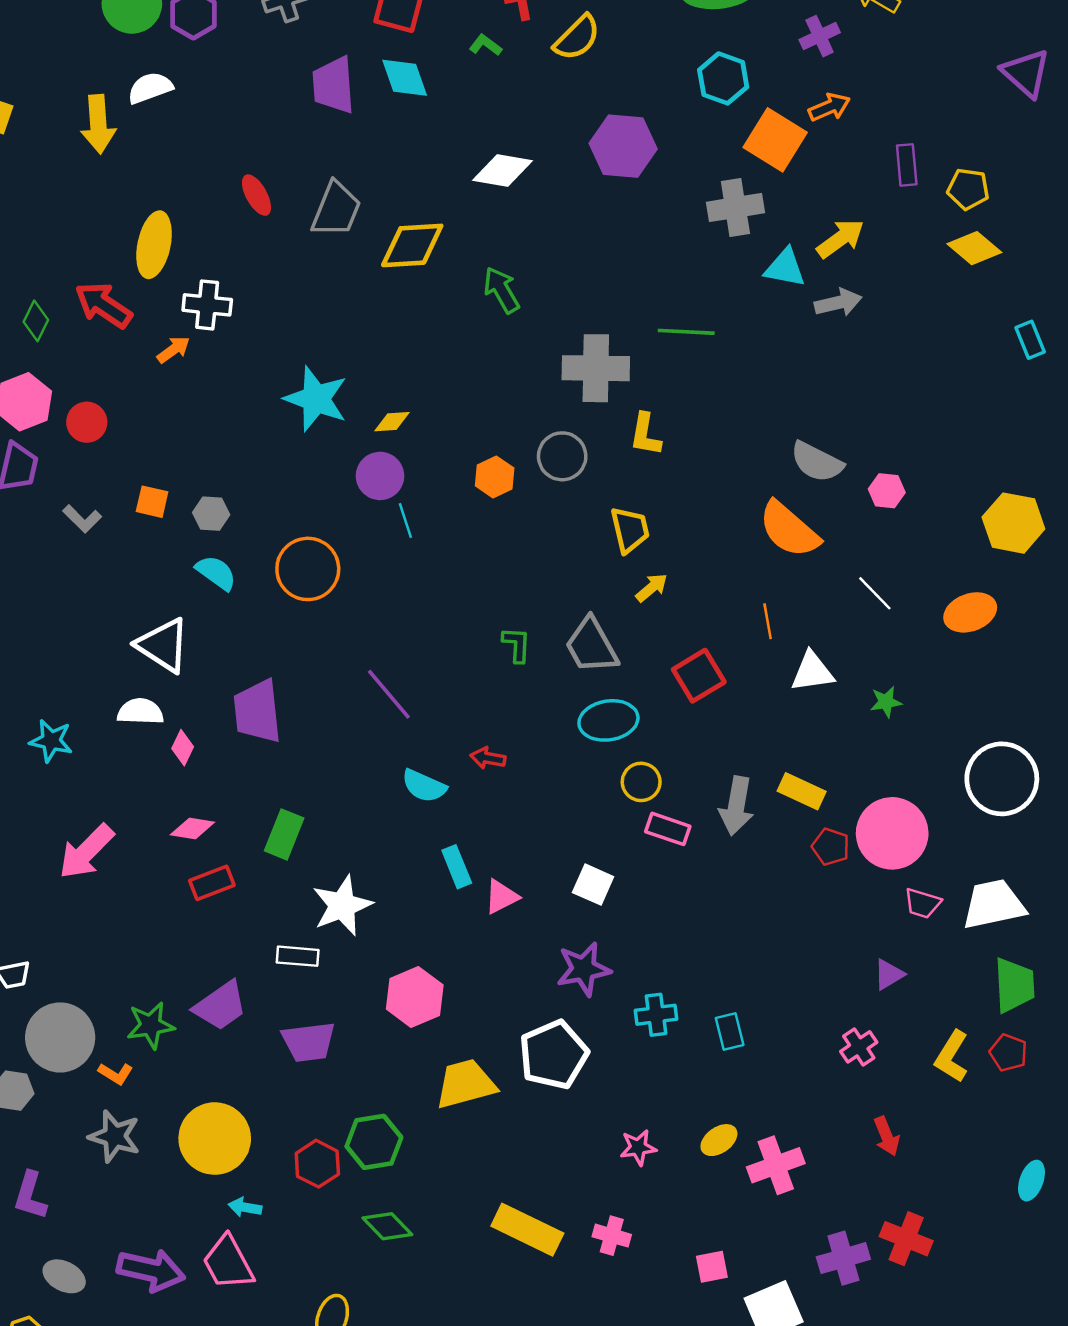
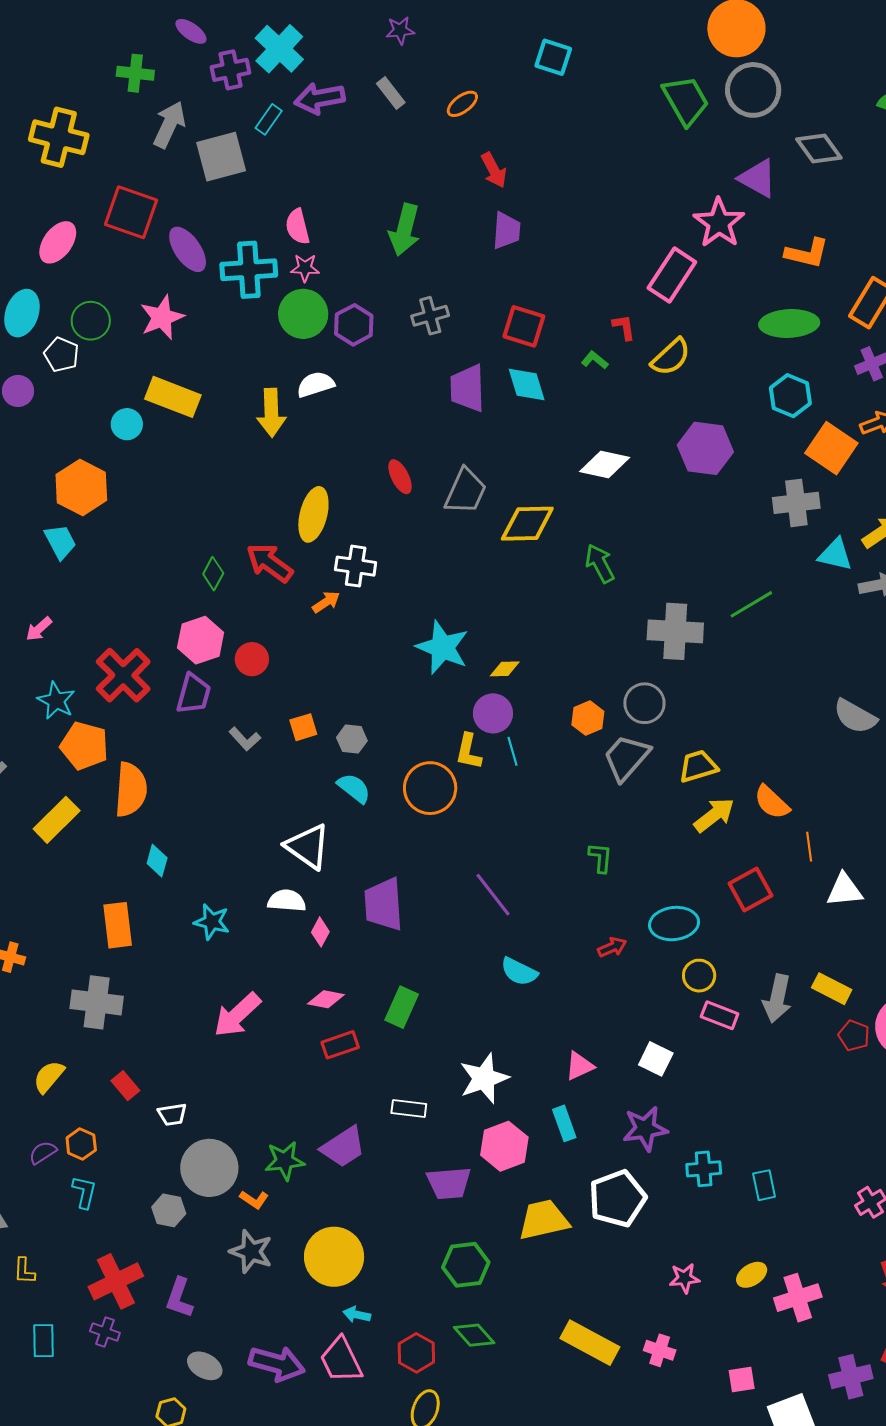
green line: (686, 332) -> (751, 604), turned -36
yellow L-shape: (645, 434) -> (468, 752), moved
orange square: (152, 502) -> (303, 727), turned -32
yellow trapezoid: (630, 530) -> (698, 766), turned -96
orange semicircle: (789, 530) -> (772, 802), moved, size x0.7
yellow arrow: (652, 588) -> (714, 815), size x1.5
gray trapezoid: (591, 646) -> (626, 758), moved, turned 68
red arrow: (488, 758) -> (612, 947), moved, turned 144
cyan rectangle: (457, 867) -> (564, 1123), moved
white star: (342, 905) -> (484, 1078), moved
purple trapezoid: (309, 1042) -> (449, 1183), moved
red hexagon: (317, 1164) -> (416, 1353), moved

